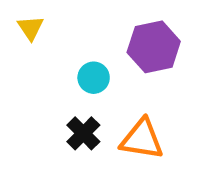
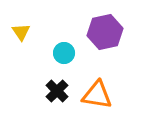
yellow triangle: (31, 28) -> (21, 32), moved

